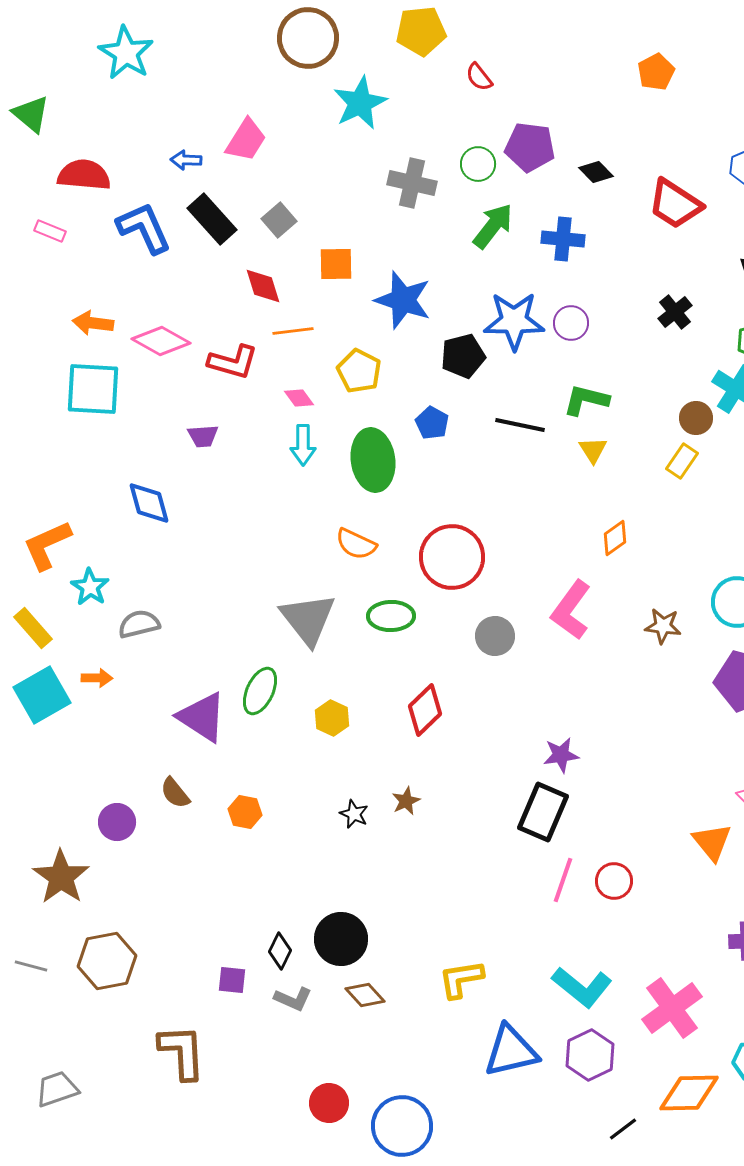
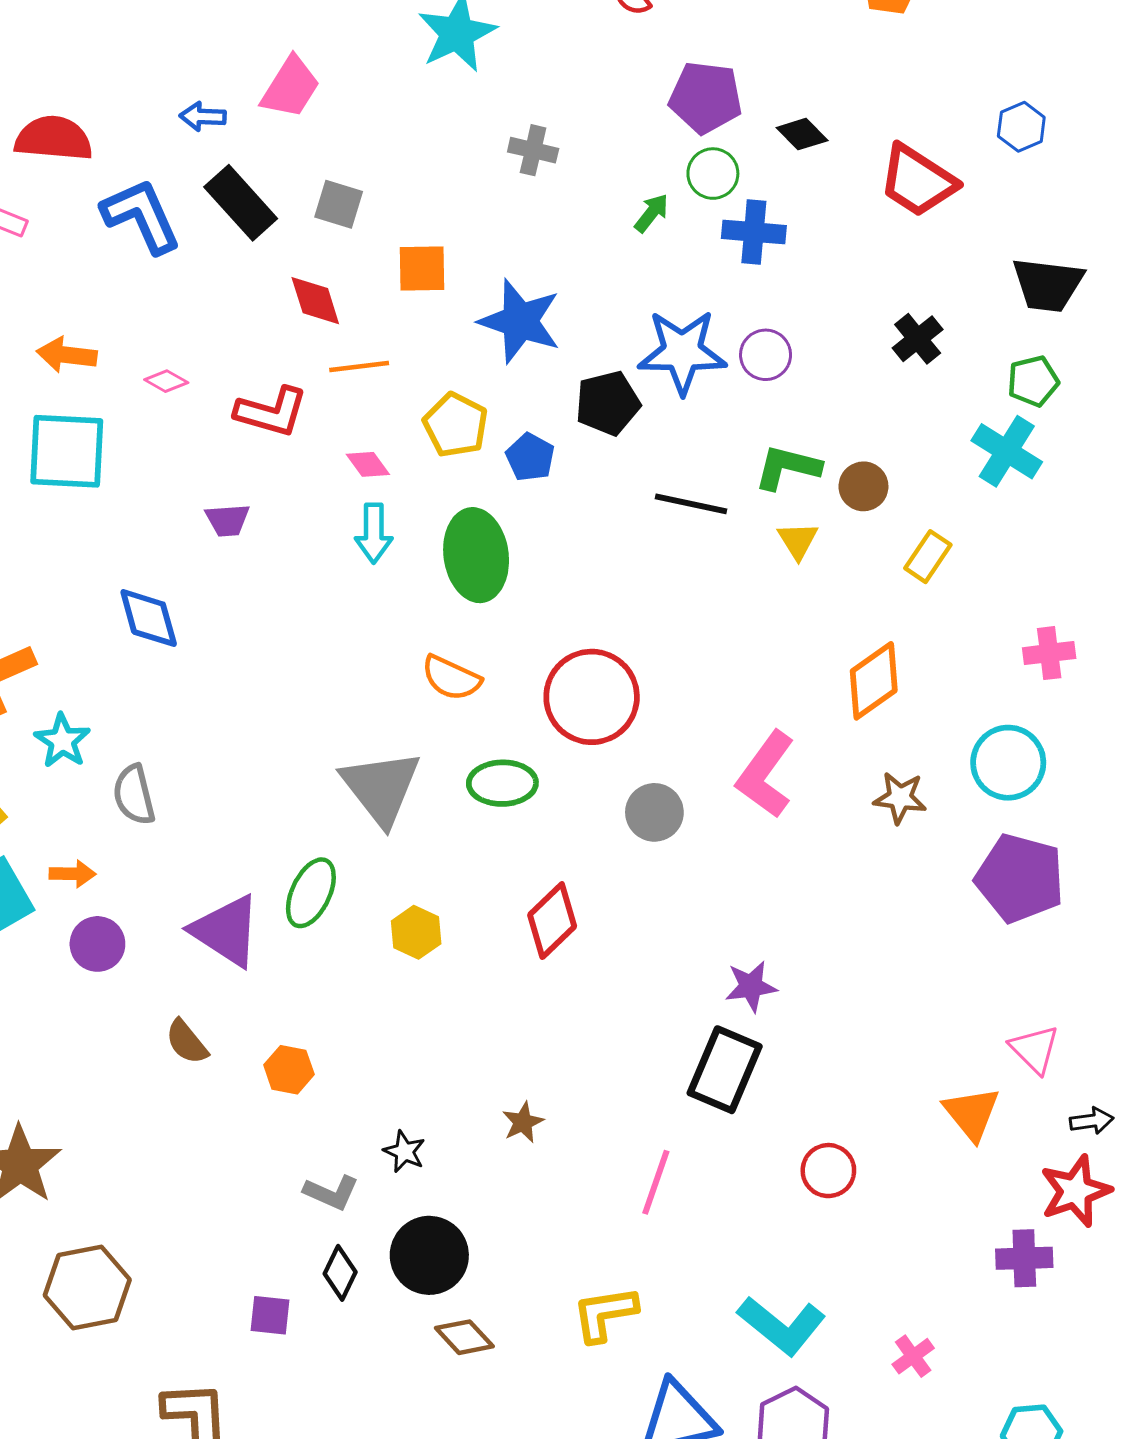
green circle: (478, 164) -> (713, 174), moved
gray cross: (412, 183) -> (533, 150), size x0.7
gray square: (279, 220) -> (339, 204), turned -32
green arrow: (493, 226) -> (652, 213), size x0.6
pink diamond: (161, 341) -> (166, 381), size x0.5
brown circle: (696, 418) -> (863, 486), moved
blue pentagon: (432, 423) -> (530, 457), moved
orange diamond: (615, 538) -> (874, 681), moved, size x1.5
gray semicircle: (139, 624) -> (134, 795), turned -90
brown star: (406, 801) -> (523, 1122), moved
black star: (354, 814) -> (404, 1152), moved
purple circle: (117, 822) -> (97, 944), moved
pink line: (563, 880) -> (656, 1182), moved
gray L-shape: (293, 999) -> (331, 1192), moved
pink cross: (672, 1008) -> (913, 1356), size x0.5

